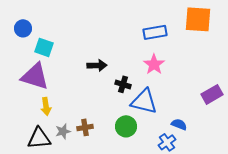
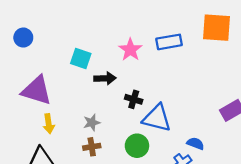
cyan square: (44, 47) -> (81, 59), moved
pink star: (154, 64) -> (130, 50), moved
gray star: (63, 131) -> (92, 123), moved

